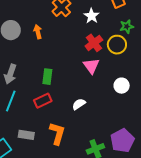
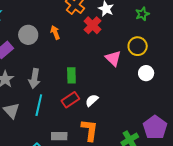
red cross: (94, 43) -> (93, 25), moved
yellow circle: (117, 45) -> (138, 46), moved
white semicircle: (79, 104) -> (92, 100), moved

